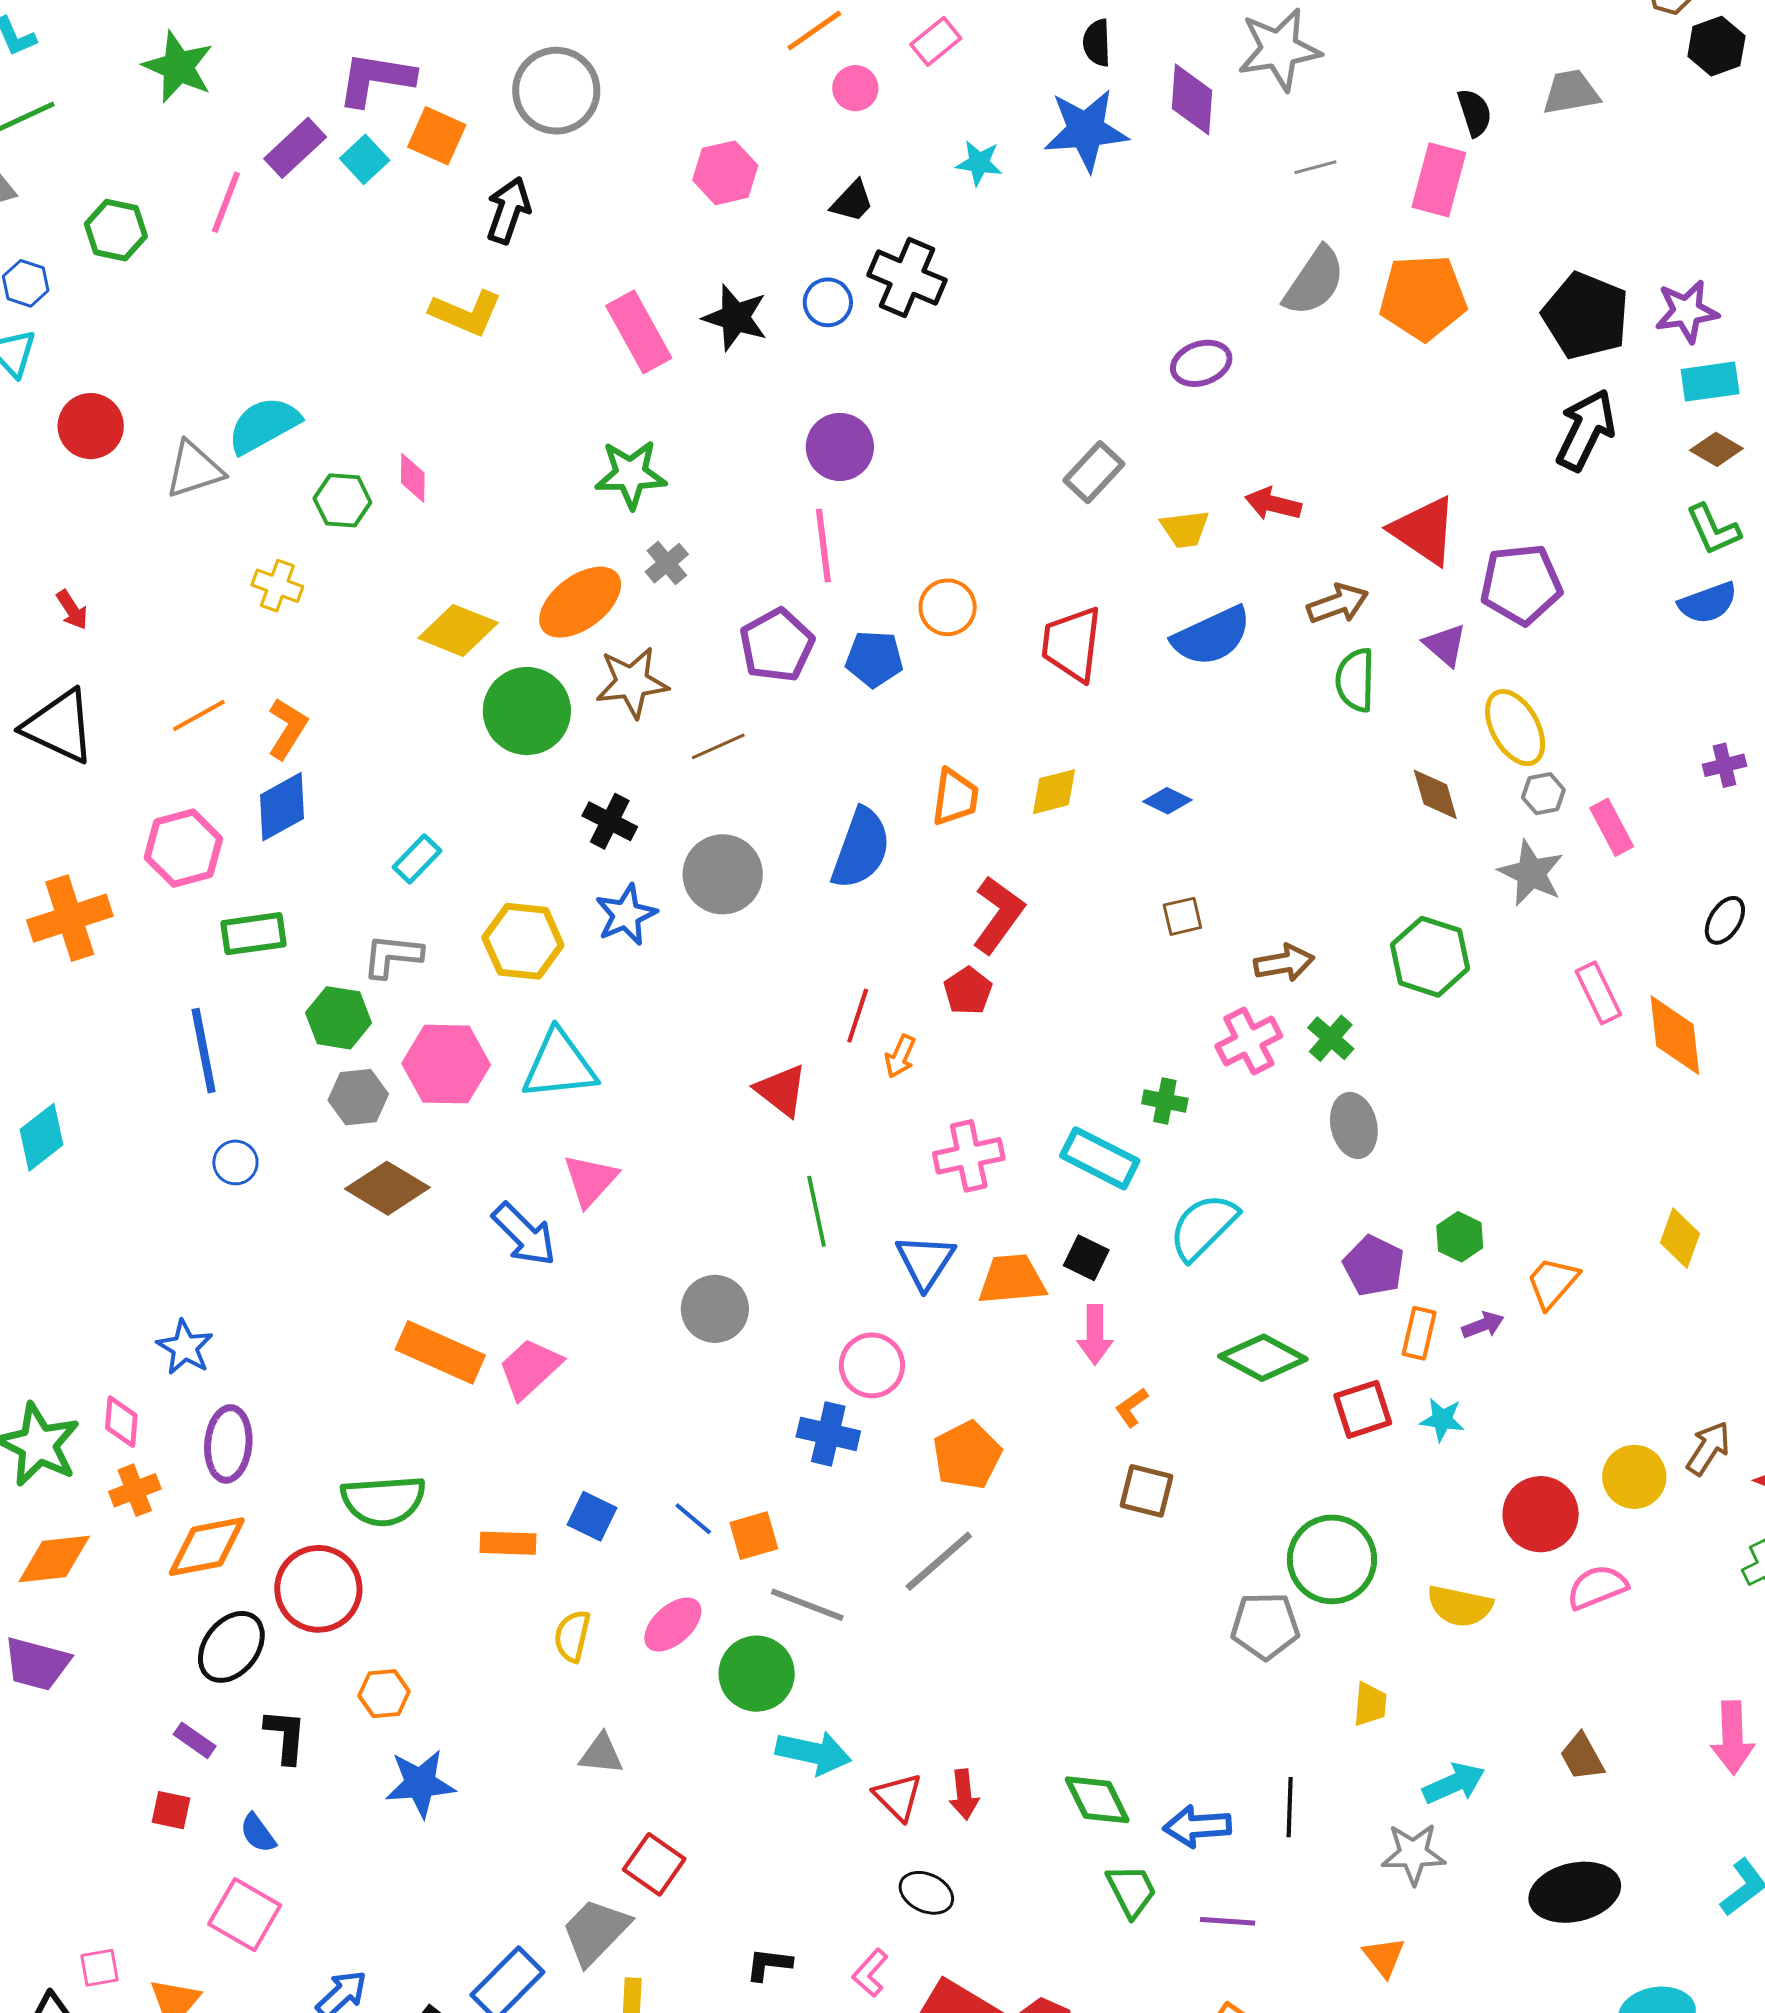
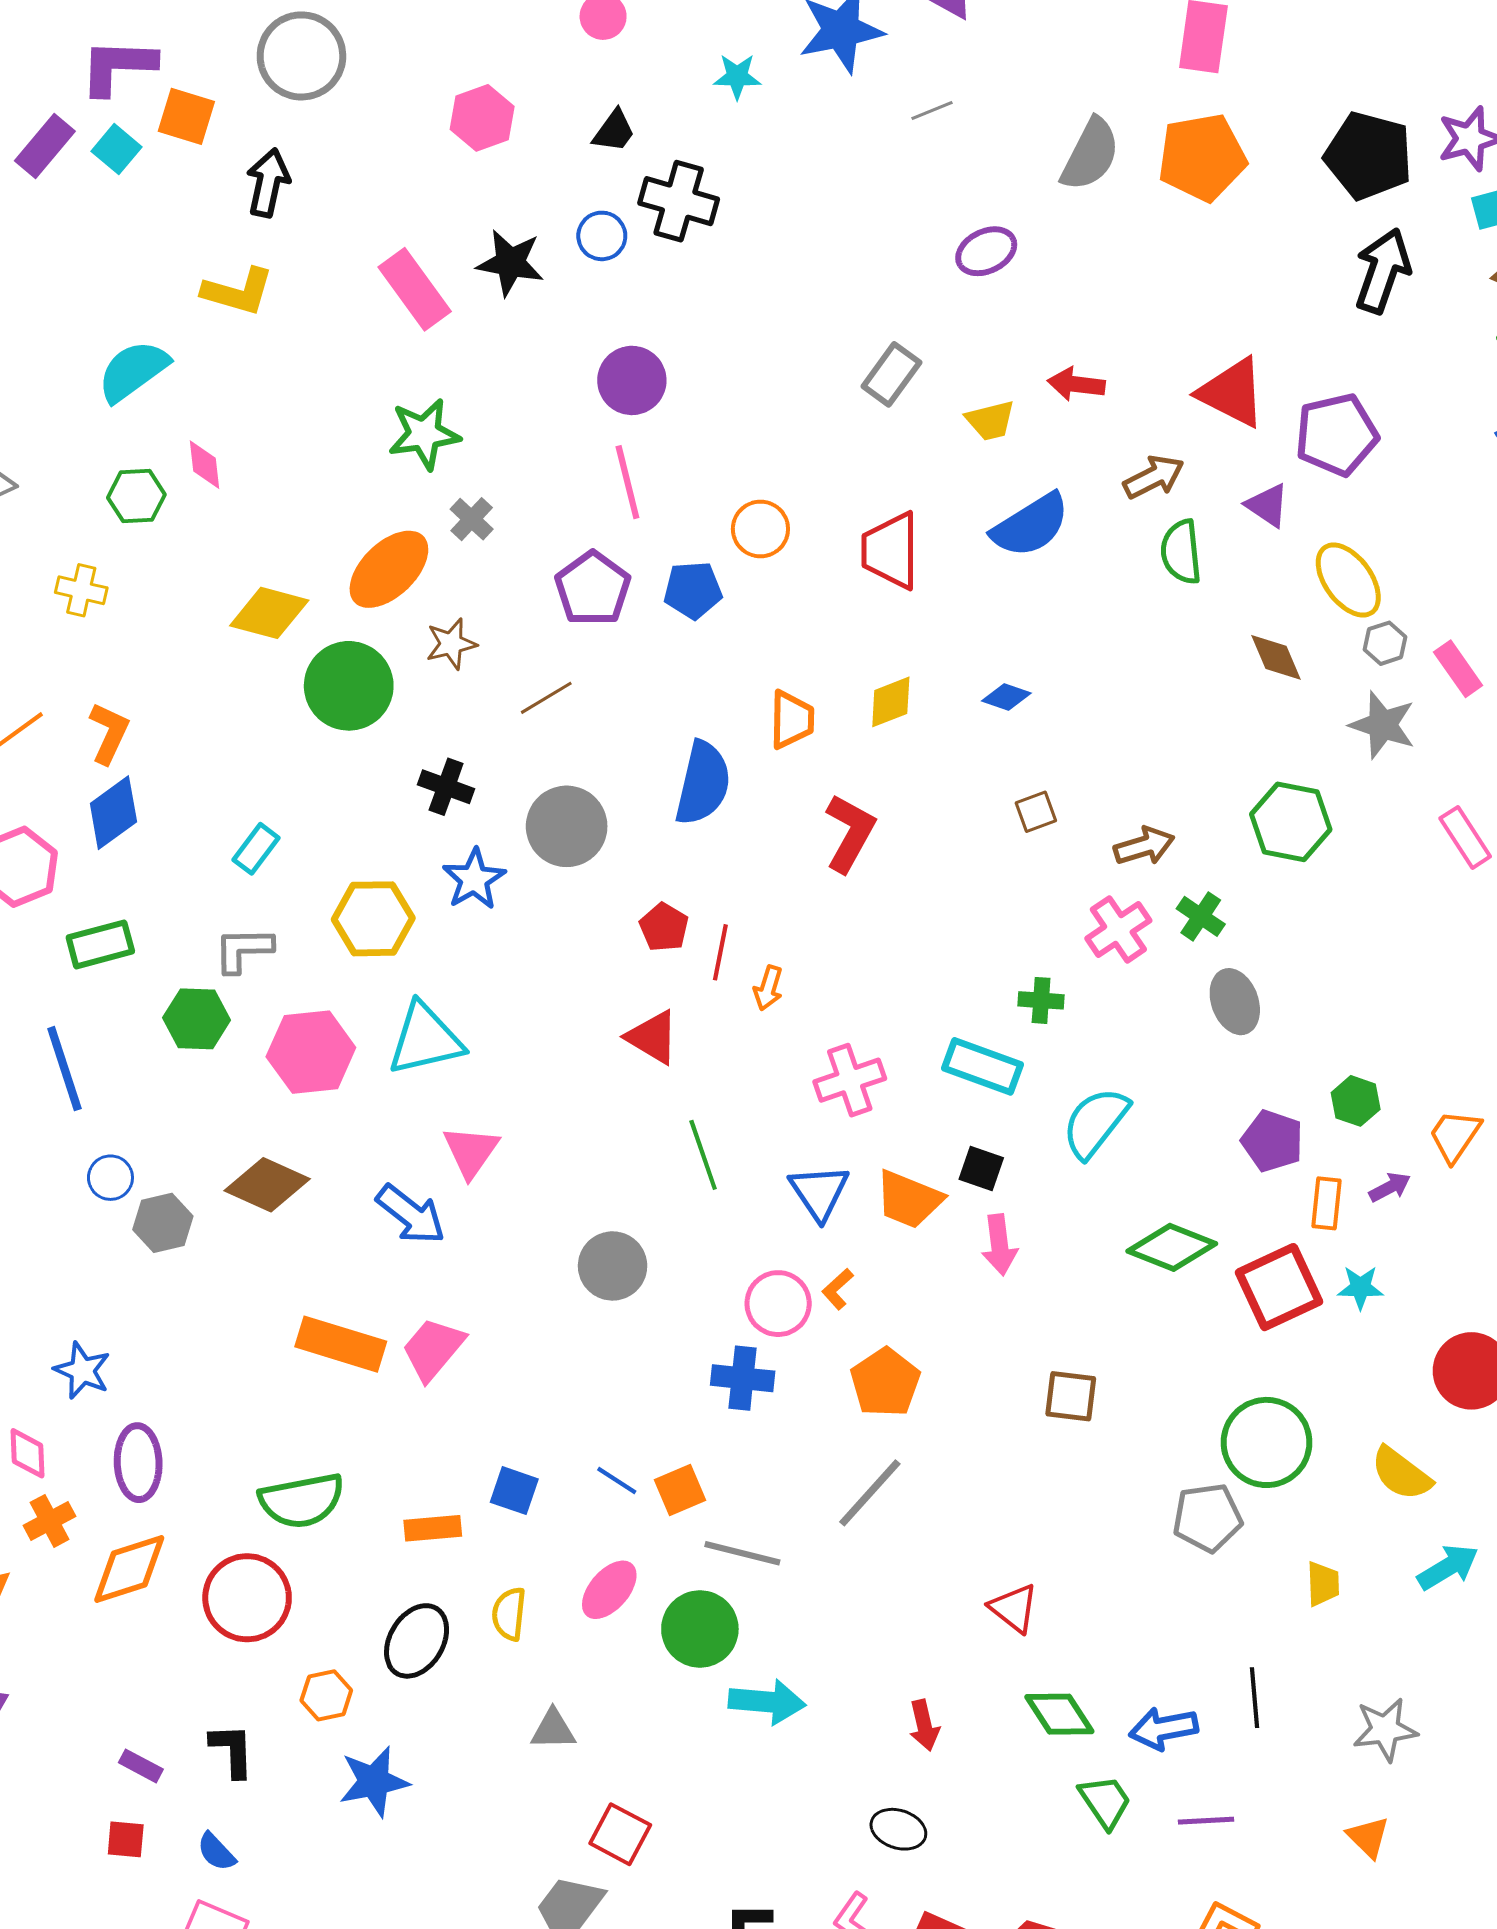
gray line: (1315, 167) -> (932, 111), moved
cyan semicircle: (264, 425) -> (133, 371), moved
brown star: (632, 682) -> (451, 644), size x0.7
red pentagon: (968, 991) -> (664, 927), moved
gray hexagon: (358, 1097) -> (163, 1223), moved
orange trapezoid: (1012, 1279) -> (909, 1199), turned -146
orange L-shape: (1132, 1407) -> (838, 1289), moved
red square: (1363, 1409) -> (1279, 1287), size x1.4
yellow semicircle: (1460, 1606) -> (1401, 1474), turned 32
black ellipse: (231, 1647) -> (417, 1641), moved
cyan arrow: (1454, 1783) -> (1448, 1567), moved
red triangle: (898, 1797) -> (1014, 1608), moved

